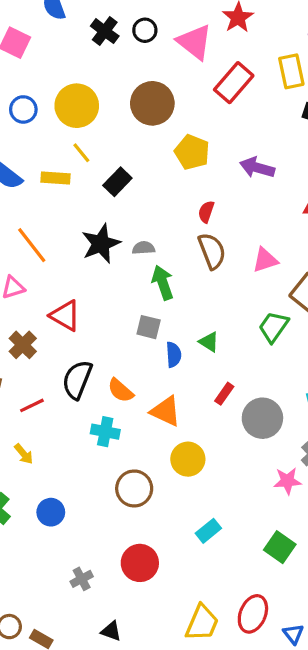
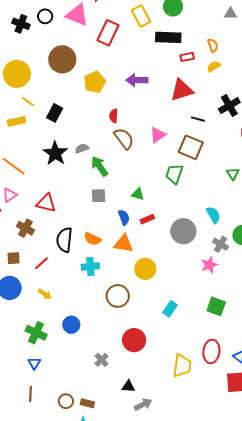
yellow pentagon: (192, 152) -> (95, 82), turned -30
blue semicircle: (174, 355) -> (124, 217), moved
red rectangle: (224, 394) -> (147, 219), moved, turned 48

